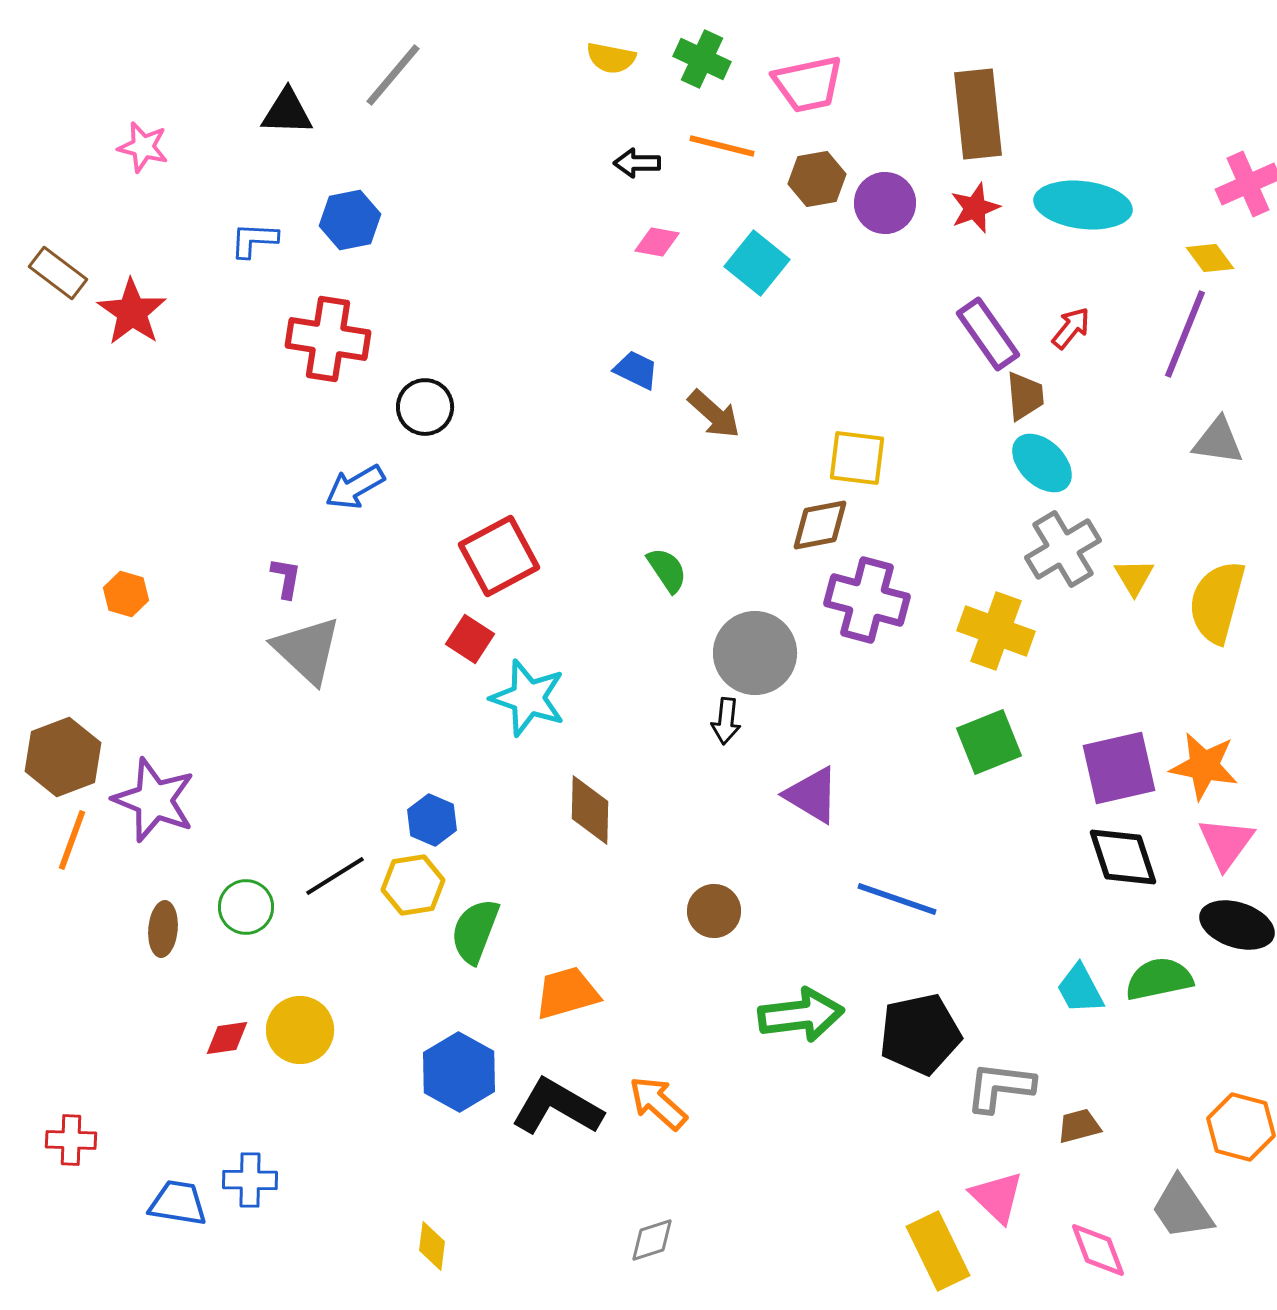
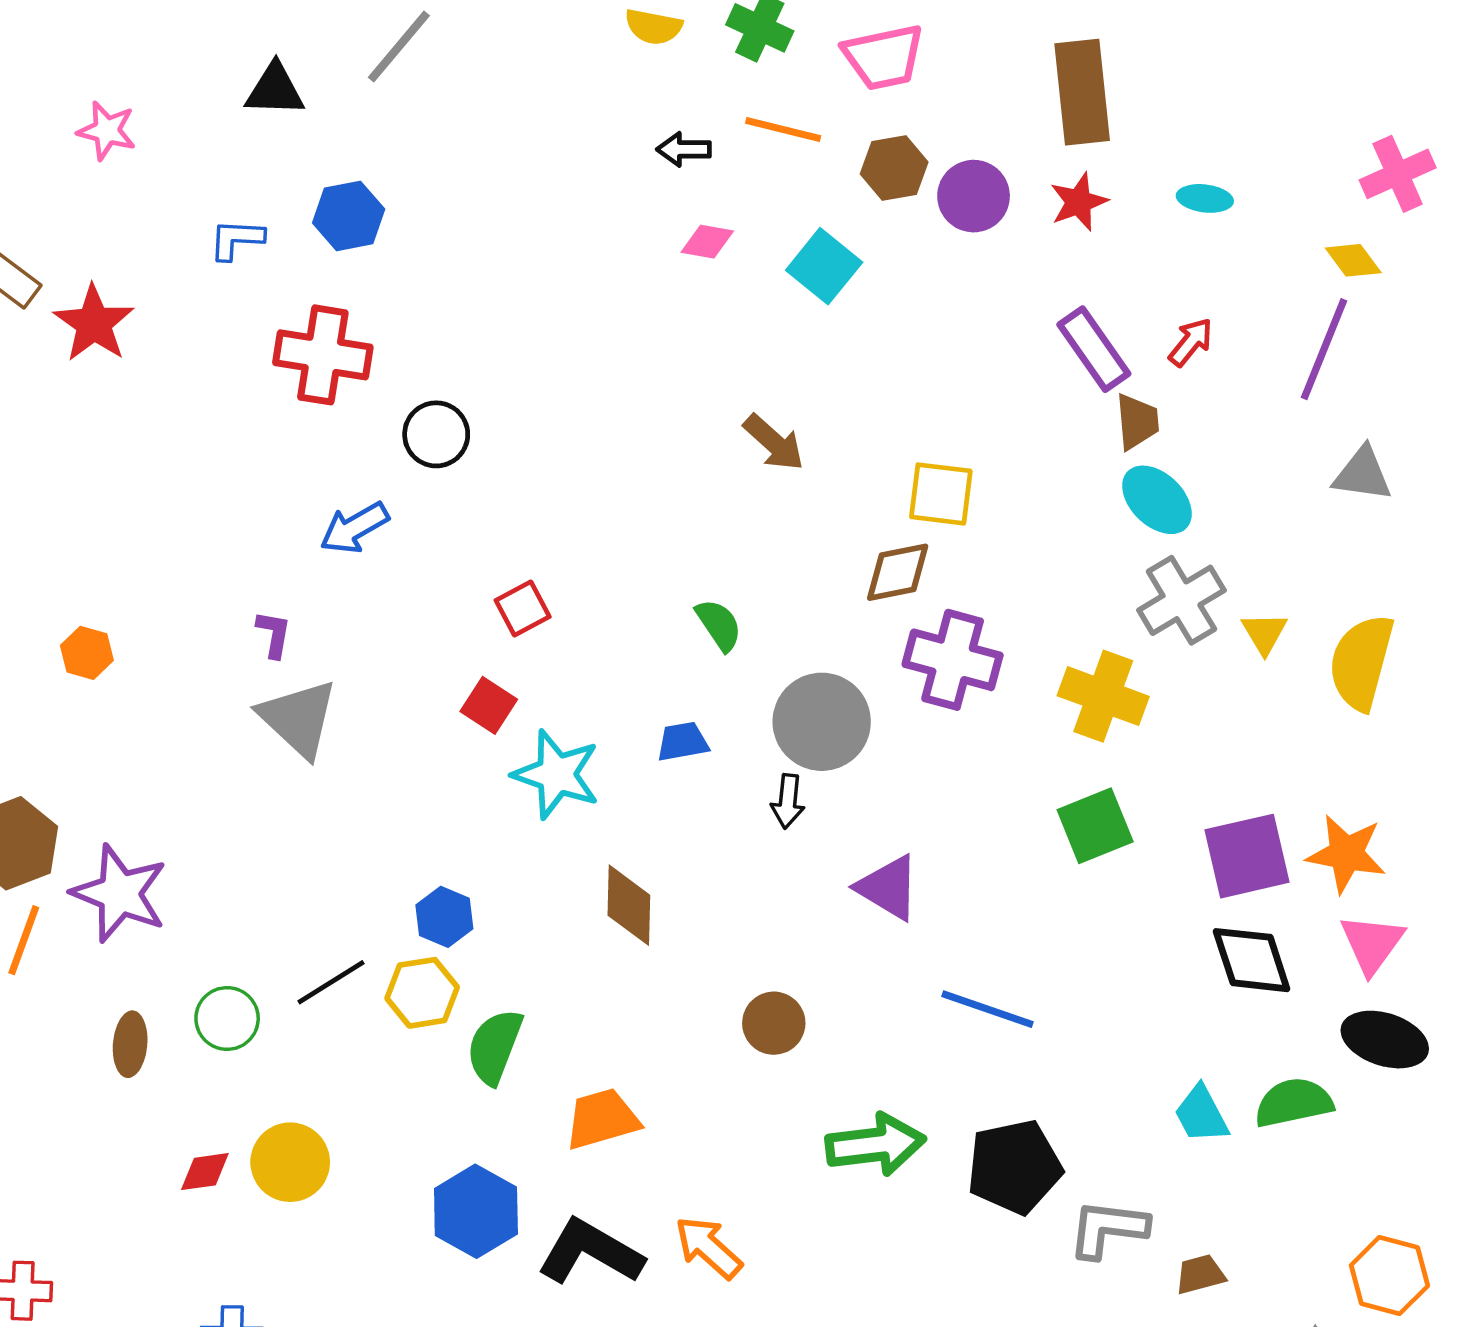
cyan ellipse: (1083, 205) -> (1205, 198), size x0.5
blue trapezoid: (636, 370) -> (683, 742), moved, turned -36
red square: (499, 556) -> (523, 608), size x0.6

